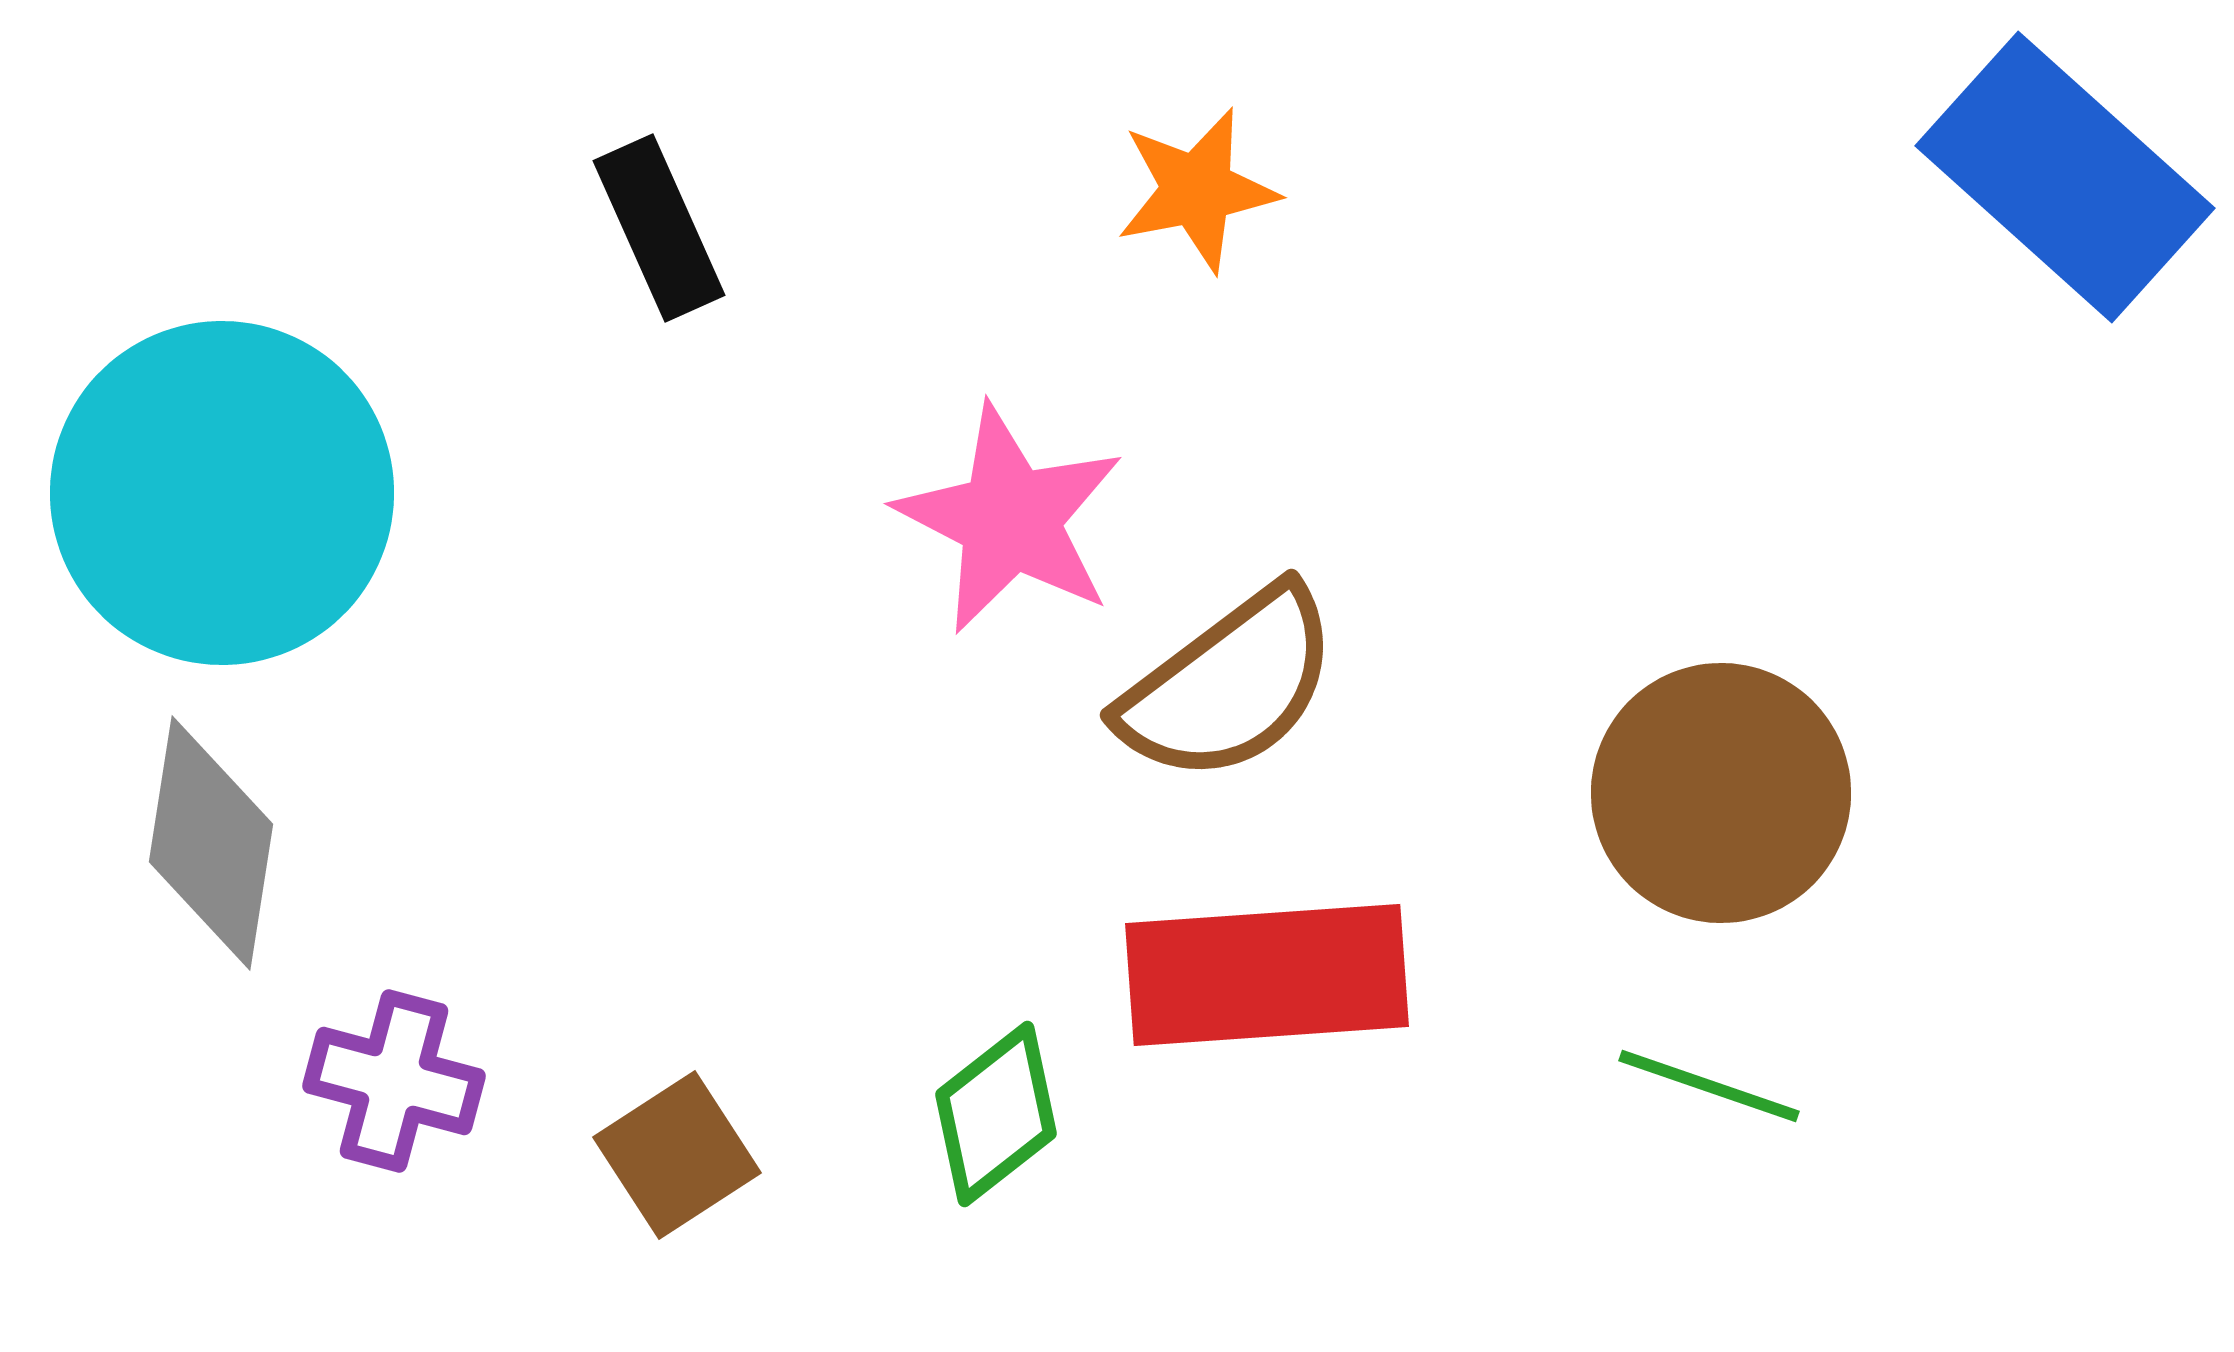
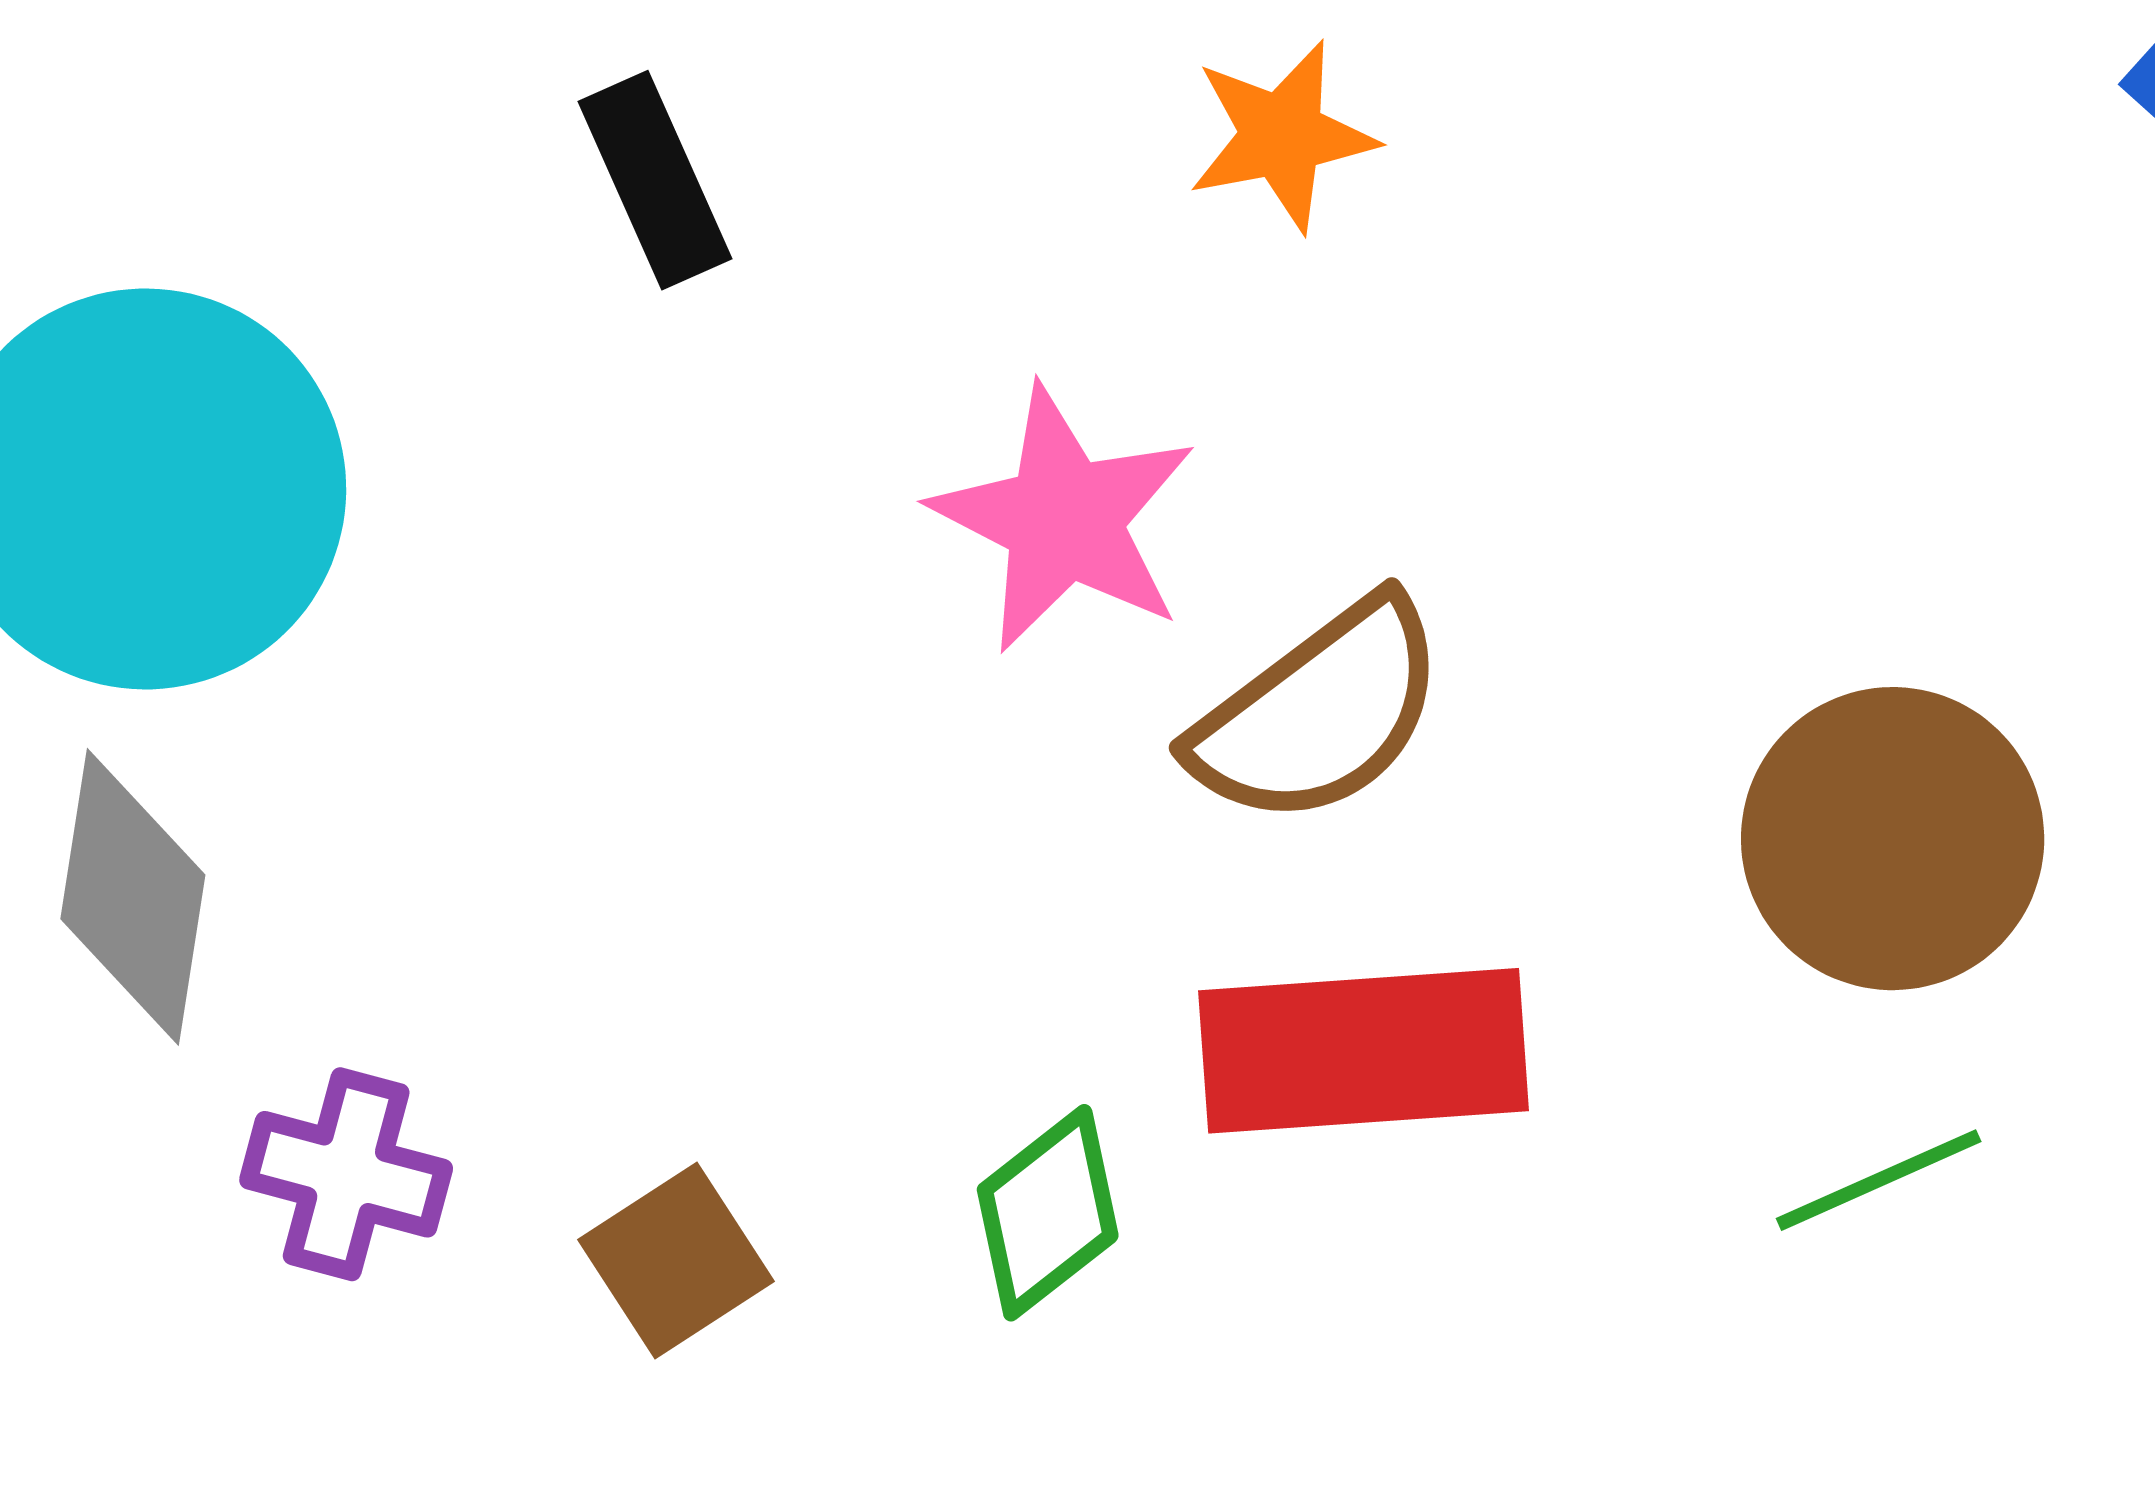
green line: (1709, 1086) -> (1879, 1180), turned -43

